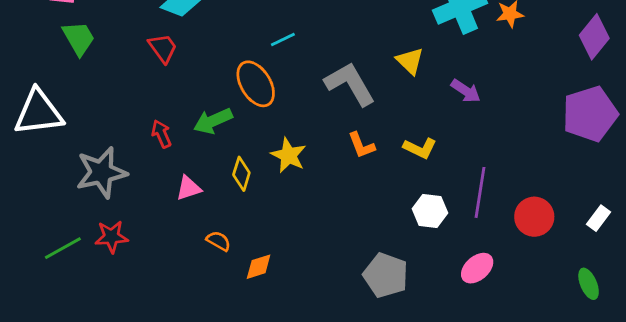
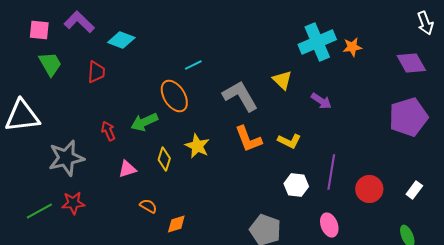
purple diamond: (594, 37) -> (411, 63), turned -68
red trapezoid: (163, 48) -> (96, 72), moved, turned 40
orange L-shape: (361, 145) -> (248, 139), size x1.4
pink ellipse: (477, 268) -> (329, 225), turned -70

